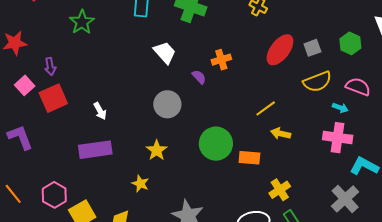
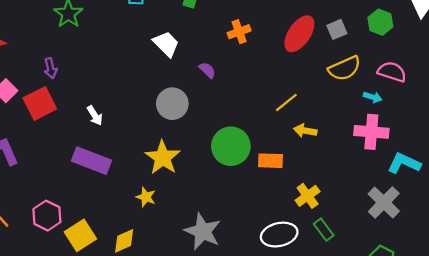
orange cross: (221, 60) -> (239, 32), moved
purple arrow: (50, 66) -> (51, 68), moved
purple rectangle: (95, 150) -> (92, 161), turned 32
yellow star: (157, 150) -> (163, 158), size x1.4

